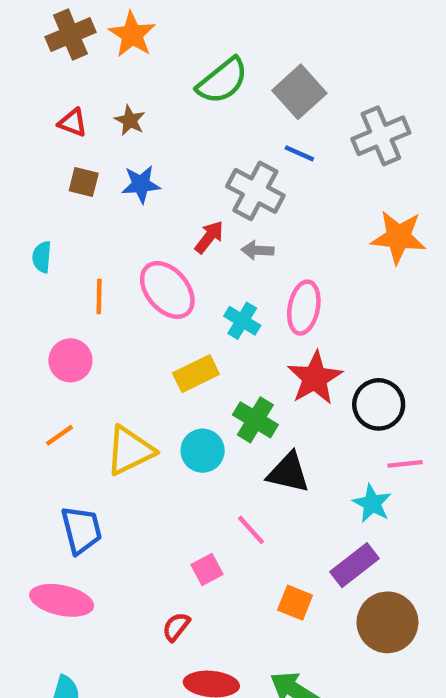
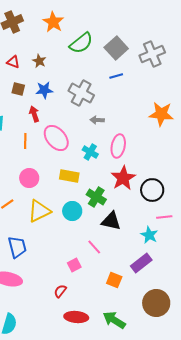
orange star: (132, 35) -> (53, 22), moved
gray cross: (381, 136) -> (152, 54), moved
blue line: (299, 153) -> (116, 76), turned -40
gray cross: (255, 191) -> (81, 93), moved
red arrow: (209, 237) -> (34, 114), moved, turned -56
pink circle: (70, 360) -> (29, 178), moved
yellow rectangle: (196, 374) -> (69, 176), turned 36
brown circle: (387, 622) -> (156, 303), moved

